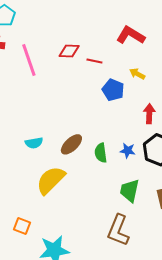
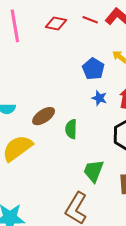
red line: (94, 61) -> (90, 20), moved
blue star: (128, 151) -> (99, 98), moved

